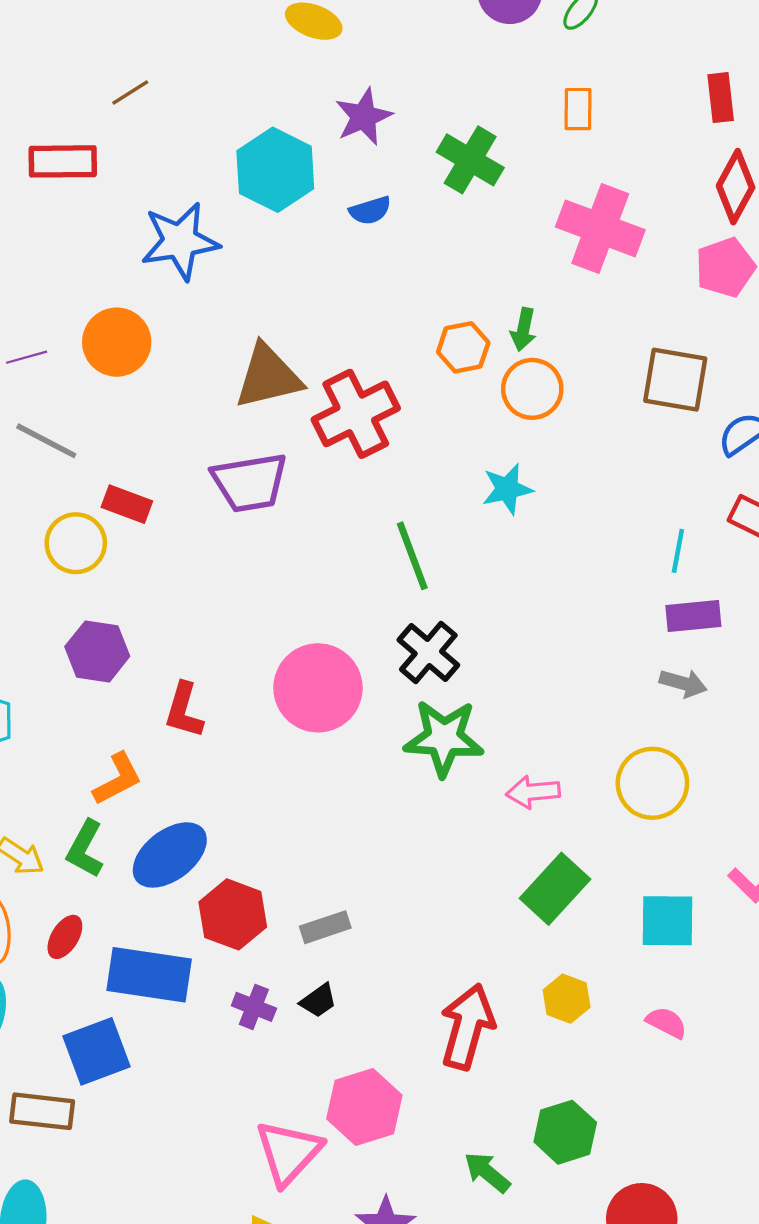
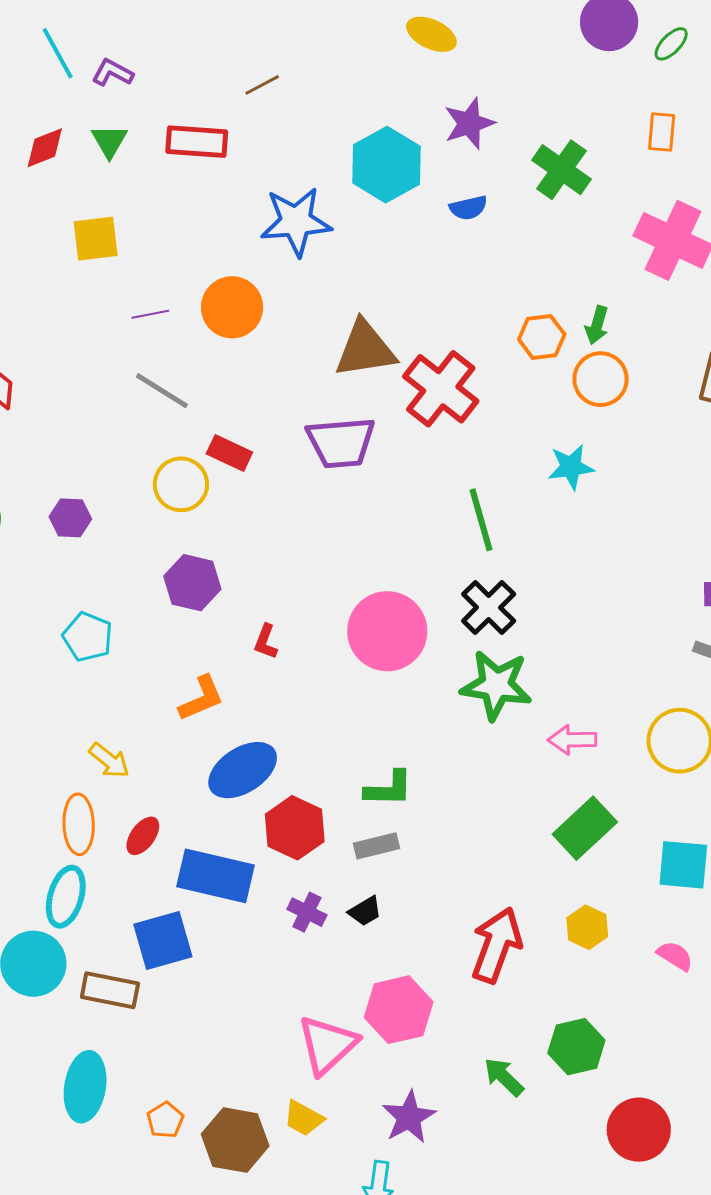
red cross: (356, 414) -> (441, 389), turned -30
red L-shape: (184, 710) -> (266, 642), size x0.7
green L-shape: (85, 849) -> (389, 789), moved, turned -122

